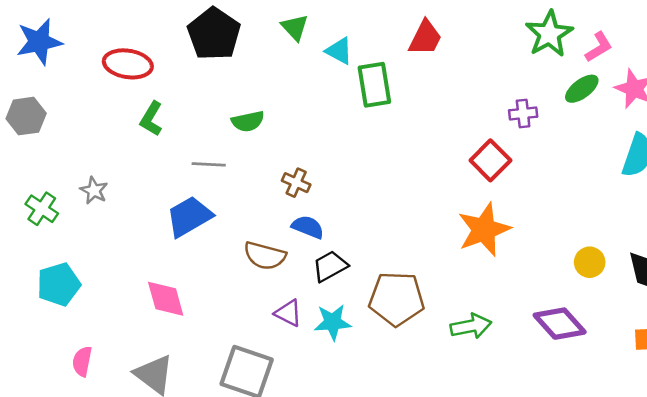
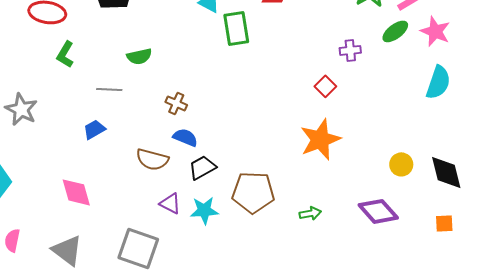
red square: (490, 160) -> (325, 86), size x0.7
gray star: (94, 190) -> (21, 109), size x1.5
blue trapezoid: (189, 217) -> (94, 129), size x0.6
green arrow: (471, 326) -> (310, 213), size x0.7

